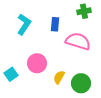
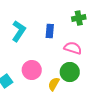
pink semicircle: (78, 41) -> (73, 48), size x0.7
green circle: (81, 83) -> (70, 72), moved

